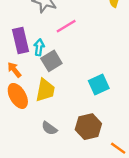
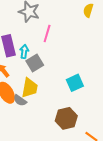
pink line: (66, 26) -> (47, 34), turned -42
gray semicircle: (49, 128) -> (20, 100), moved

